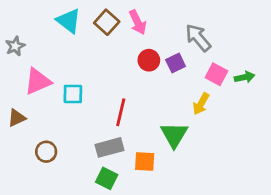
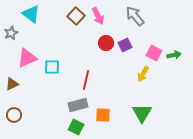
cyan triangle: (69, 21) -> (31, 14), moved
gray arrow: (198, 38) -> (135, 16), moved
green triangle: (174, 135) -> (142, 113), moved
brown circle: (46, 152) -> (14, 115), moved

